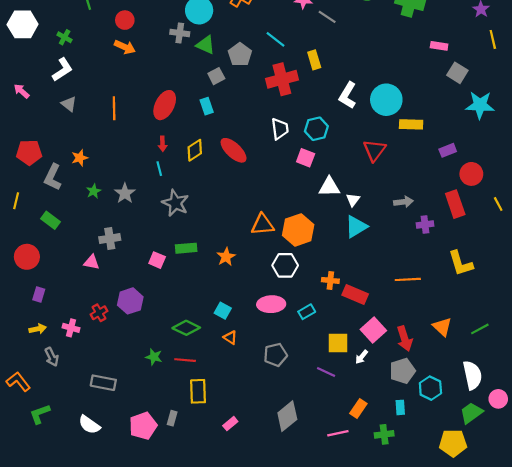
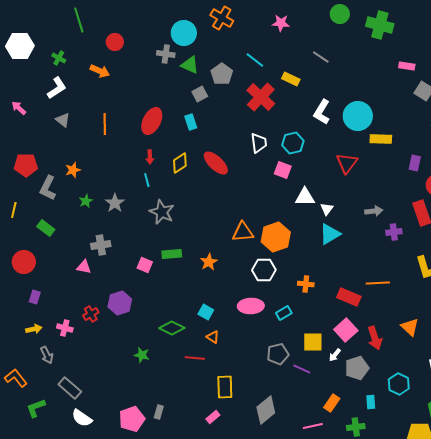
gray line: (327, 17) -> (321, 57), moved
orange arrow: (125, 47) -> (100, 71), moved
yellow rectangle: (314, 60) -> (291, 79), turned -48
red cross: (282, 79) -> (261, 97), turned -32
purple rectangle: (448, 150) -> (415, 163), turned -56
red rectangle: (355, 294) -> (349, 297), moved
gray pentagon: (275, 355) -> (278, 354), moved
red line: (185, 360) -> (195, 358), moved
gray pentagon: (402, 371) -> (357, 368), moved
gray rectangle: (103, 383) -> (70, 388), moved, turned 30
yellow rectangle: (198, 391) -> (225, 387), moved

